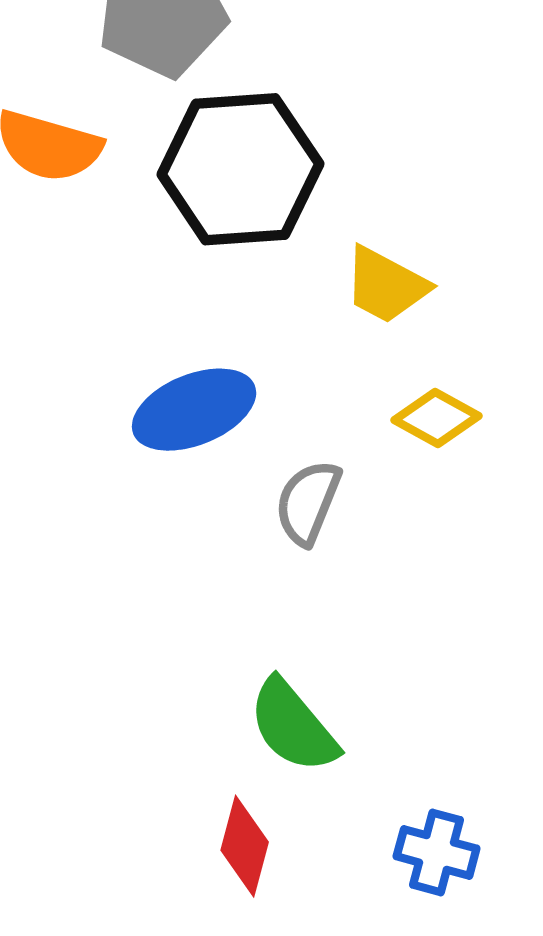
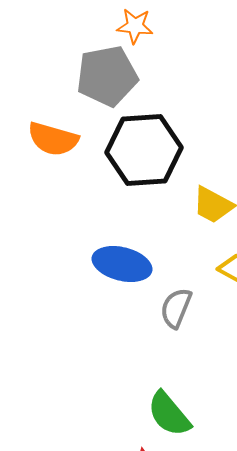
blue ellipse: (194, 410) -> (122, 264), turned 36

